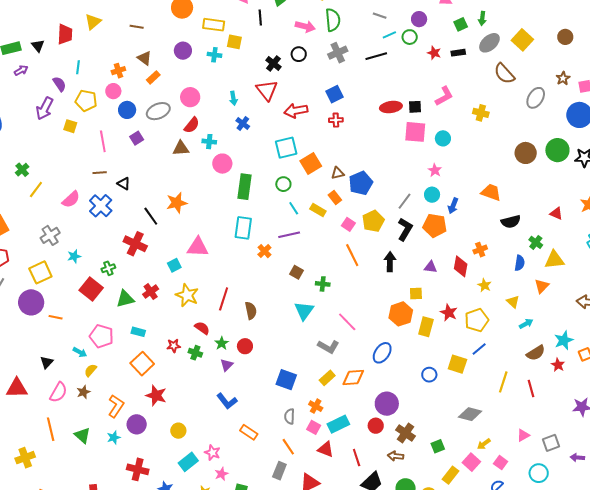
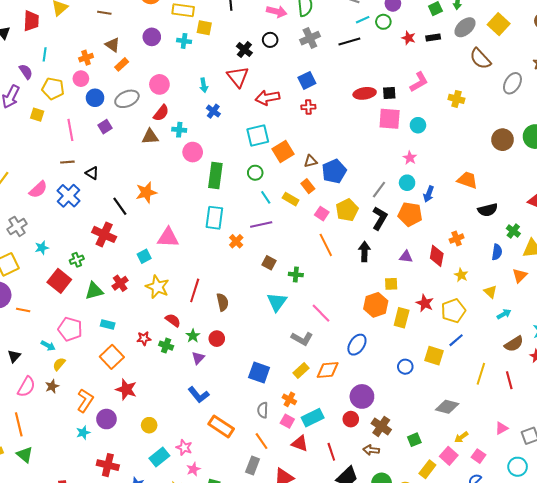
orange rectangle: (249, 432) -> (221, 426), size x1.4
green triangle: (82, 435) -> (25, 455), moved

